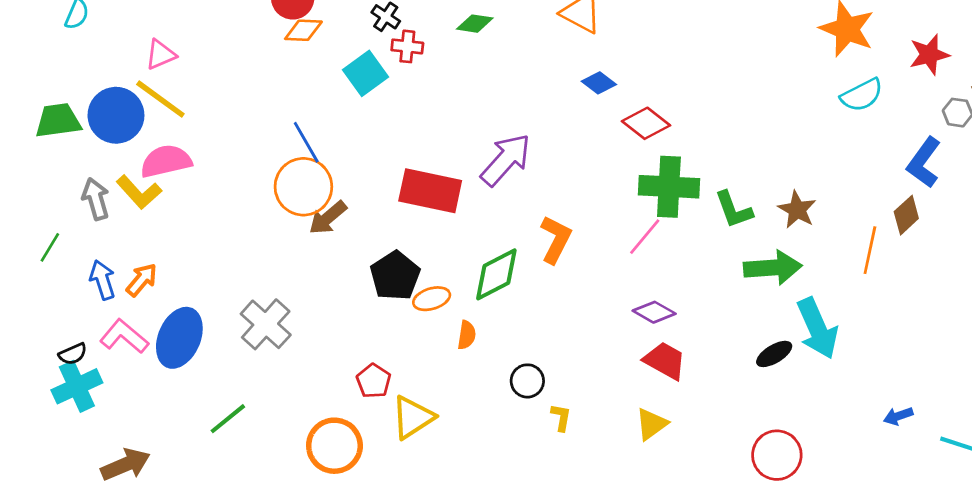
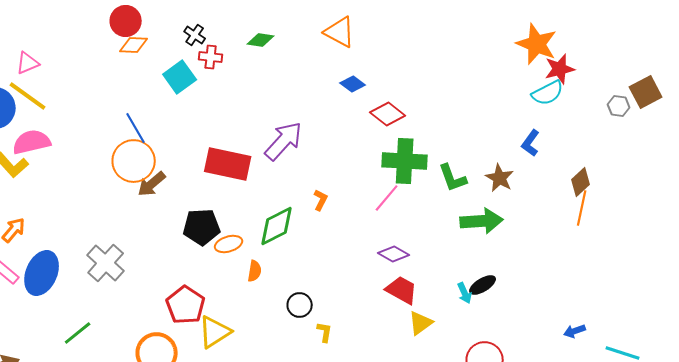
red star: (929, 55) -> (560, 69), moved
blue L-shape: (924, 162) -> (531, 143), moved, size x0.7
orange L-shape: (556, 239) -> (321, 200), size x0.6
orange line: (870, 250) -> (582, 208), moved
black pentagon: (395, 276) -> (202, 227), turned 30
cyan arrow: (817, 328) -> (465, 293), moved, size x0.5
red pentagon: (374, 381) -> (186, 305), size x1.5
yellow triangle: (651, 424) -> (421, 323), moved

